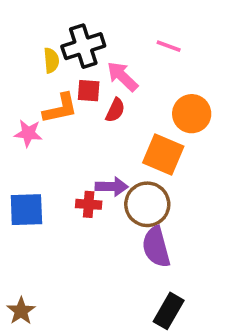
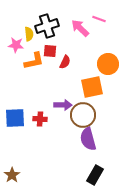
pink line: (169, 46) -> (99, 19), moved
pink arrow: (122, 76) -> (80, 28), moved
pink star: (28, 133) -> (16, 45), moved
orange square: (163, 155) -> (92, 87), turned -35
red cross: (89, 204) -> (40, 119), moved

